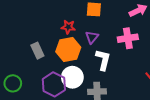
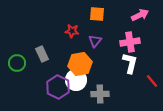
orange hexagon: (68, 49) -> (80, 64), moved
white L-shape: (103, 60) -> (130, 63), moved
green circle: (13, 83) -> (17, 63), moved

